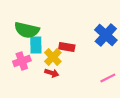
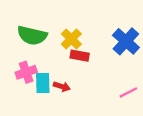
cyan rectangle: (36, 45) -> (43, 83), moved
yellow cross: (53, 57) -> (71, 39), moved

